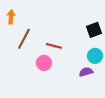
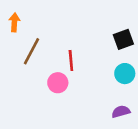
red line: (54, 46) -> (71, 60), turned 70
purple semicircle: (86, 72) -> (121, 112), moved

